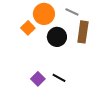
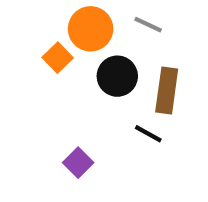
brown rectangle: (83, 32) -> (167, 91), moved
black line: (59, 78) -> (148, 134), moved

